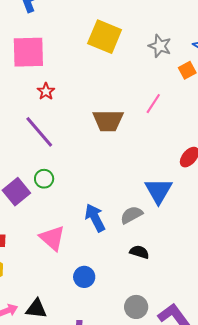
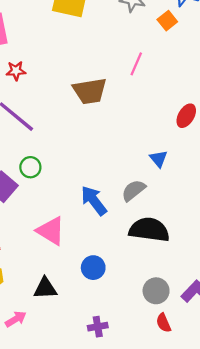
red star: (46, 91) -> (16, 71), turned -30
blue triangle: (158, 191) -> (159, 159), size x0.6
black semicircle: (139, 252) -> (149, 230), size x1.8
black triangle: (36, 309) -> (45, 288), moved

